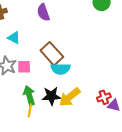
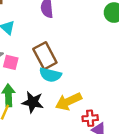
yellow arrow: (70, 97) -> (68, 101), moved

